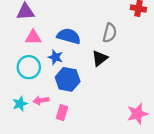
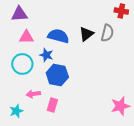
gray semicircle: (110, 33) -> (107, 33), moved
black triangle: (100, 58) -> (86, 34), moved
cyan star: (20, 104) -> (16, 111), moved

